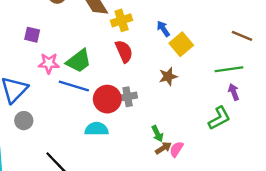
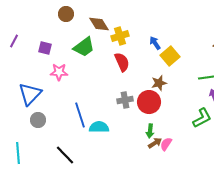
green trapezoid: (79, 61) -> (84, 47), moved
blue line: (74, 86) -> (80, 115), moved, turned 55
red circle: (107, 99) -> (149, 102), moved
green arrow: (157, 134) -> (150, 131), turned 32

